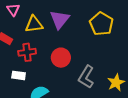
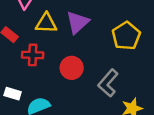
white rectangle: (19, 75) -> (13, 94), moved
gray L-shape: (86, 77) -> (108, 83), moved

